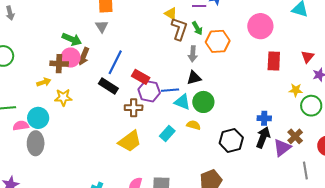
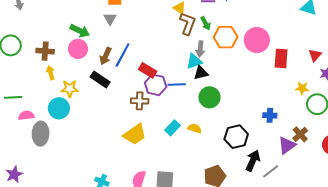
pink circle: (260, 26) -> (257, 40), moved
brown arrow: (83, 56) -> (106, 56), moved
brown cross: (59, 64) -> (45, 51), moved
yellow arrow: (44, 82) -> (51, 73), turned -88
black rectangle: (108, 86) -> (100, 80), moved
cyan triangle: (182, 102) -> (194, 61), moved, turned -42
cyan circle: (38, 118) -> (59, 108), moved
yellow semicircle: (194, 125) -> (195, 128), moved
black arrow: (263, 137) -> (253, 161), moved
gray line: (305, 171) -> (271, 171), moved, turned 60

